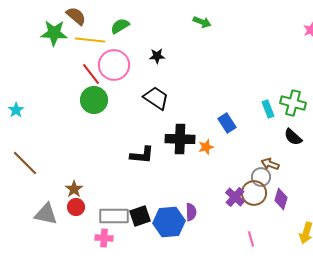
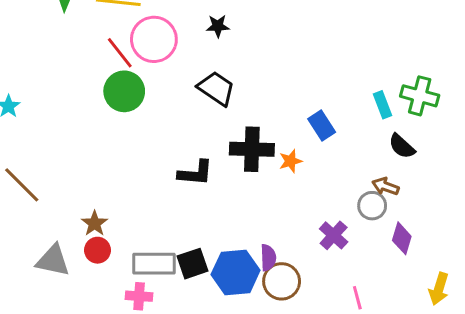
black semicircle: (293, 137) -> (402, 146), moved
brown circle: (254, 193) -> (282, 281), moved

